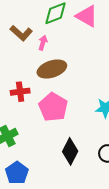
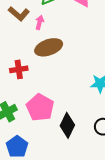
pink pentagon: (53, 107) -> (40, 107), moved

